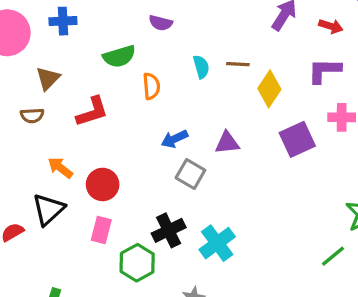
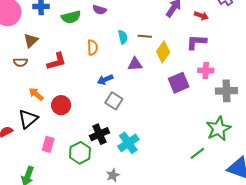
green semicircle: (119, 56) -> (71, 17), moved
purple triangle: (227, 143) -> (135, 64), moved
pink rectangle: (101, 230) -> (48, 144), moved

